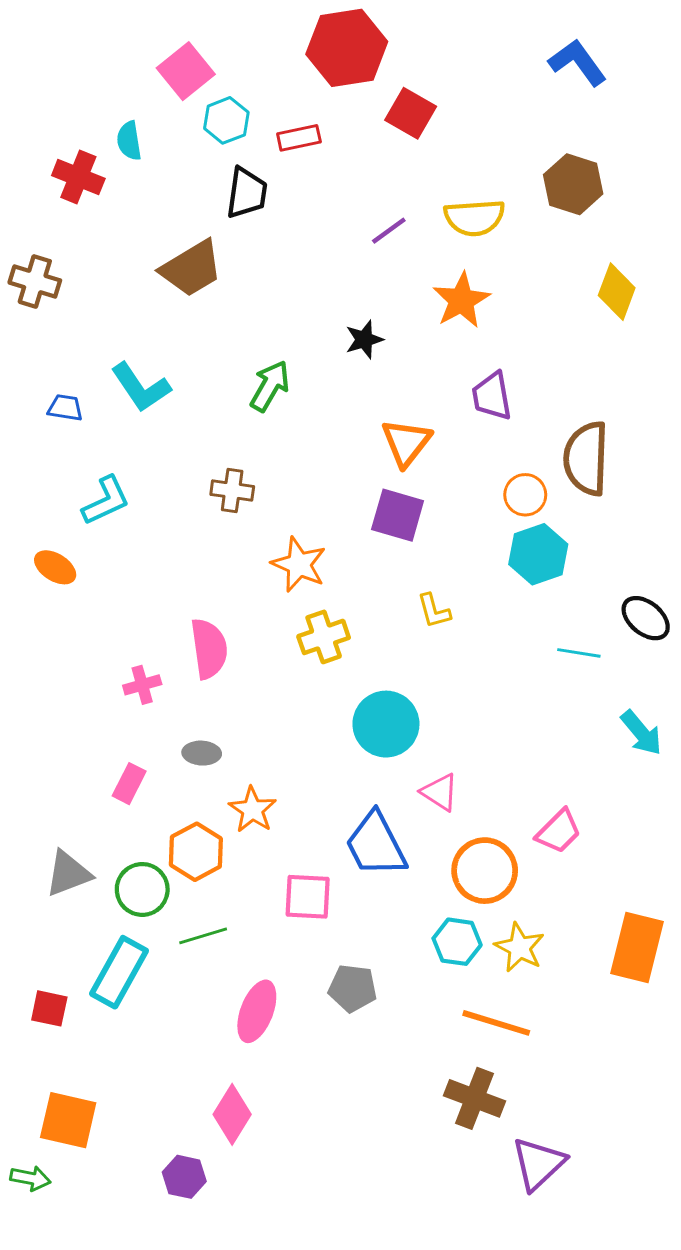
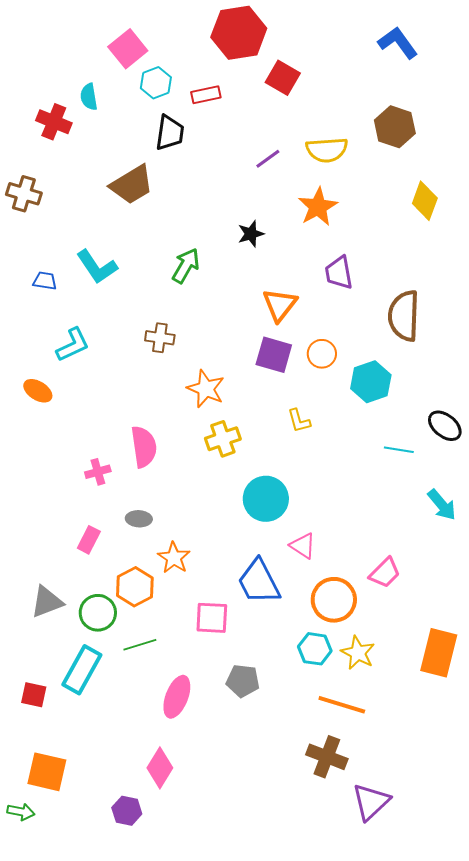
orange circle: (525, 495) -> (322, 354), moved

